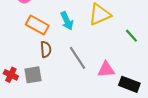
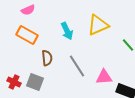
orange rectangle: (37, 25) -> (27, 35), moved
gray square: (33, 75) -> (35, 82), turned 30

